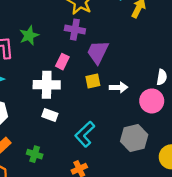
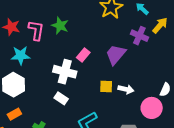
purple cross: (75, 30) -> (139, 36), moved
green star: (29, 35) -> (60, 26), turned 30
yellow square: (93, 81) -> (106, 86), moved

